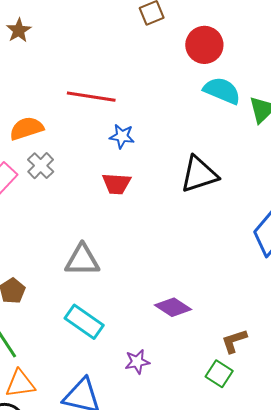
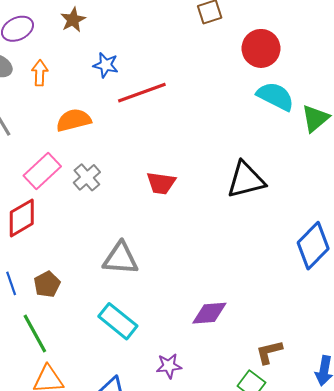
red line: (91, 97) -> (142, 93), turned -33
blue star: (122, 136) -> (106, 65), moved
gray cross: (41, 166) -> (87, 177), moved
purple diamond: (173, 307) -> (209, 313), turned -42

